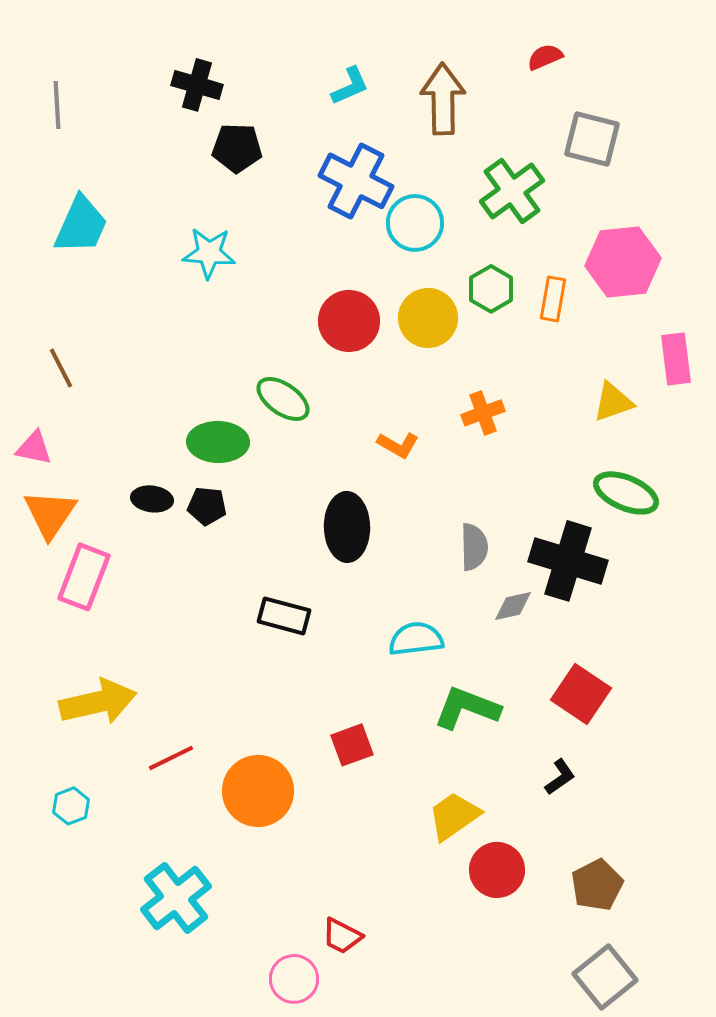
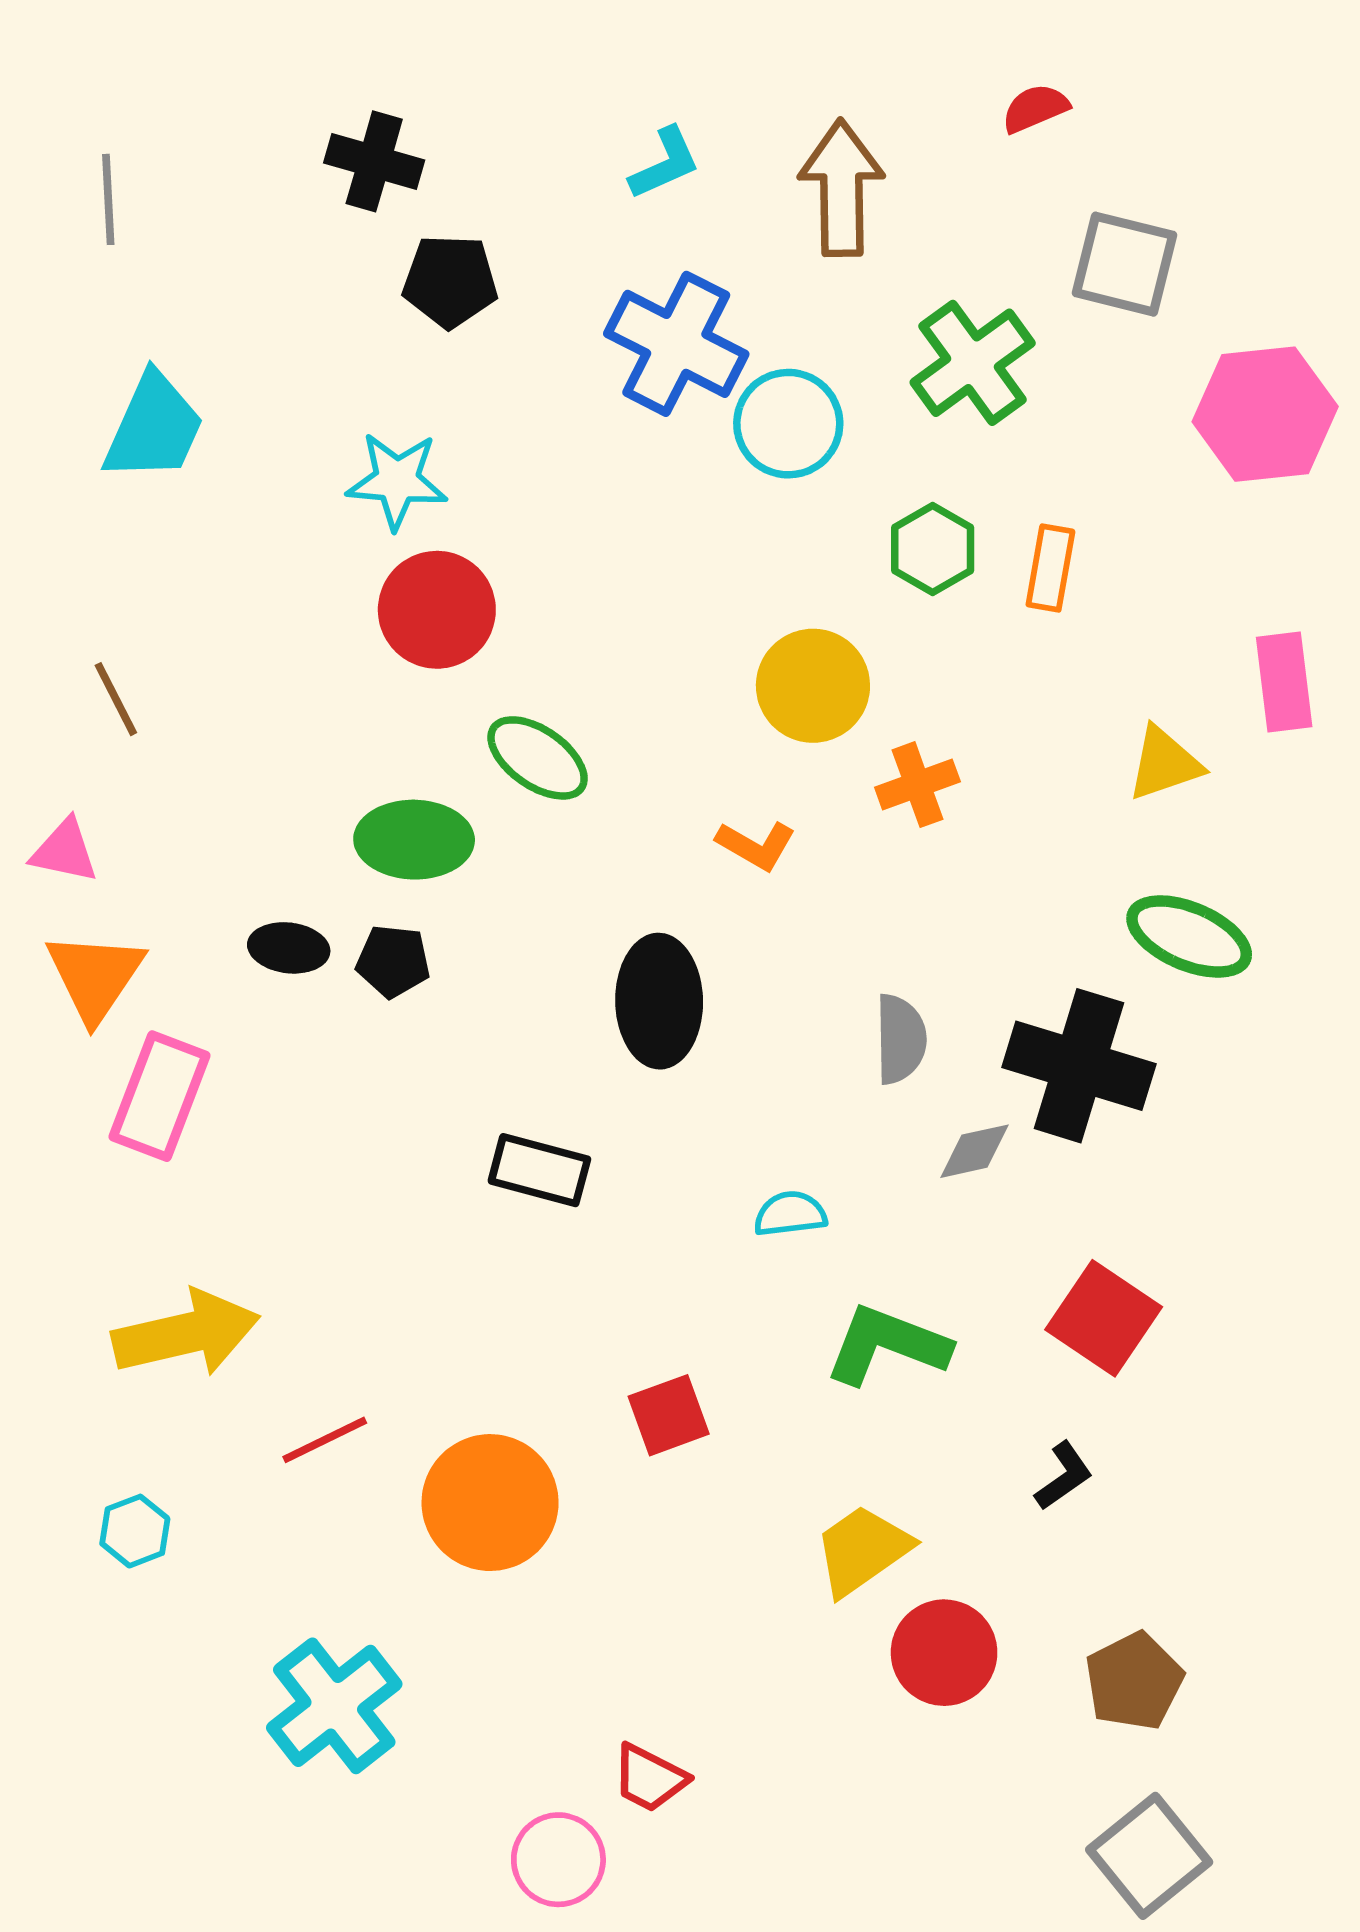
pink hexagon: (623, 262) -> (1265, 414), moved
yellow circle: (428, 318) -> (813, 686), moved
red circle: (349, 321) -> (437, 610), moved
cyan semicircle: (416, 639) -> (790, 1214), size x0.7

